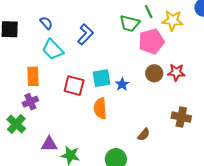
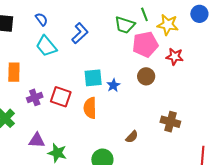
red star: (176, 72) -> (175, 57), moved
orange rectangle: (33, 76) -> (14, 72), moved
red square: (74, 86) -> (61, 97), moved
purple cross: (30, 102) -> (35, 97), moved

